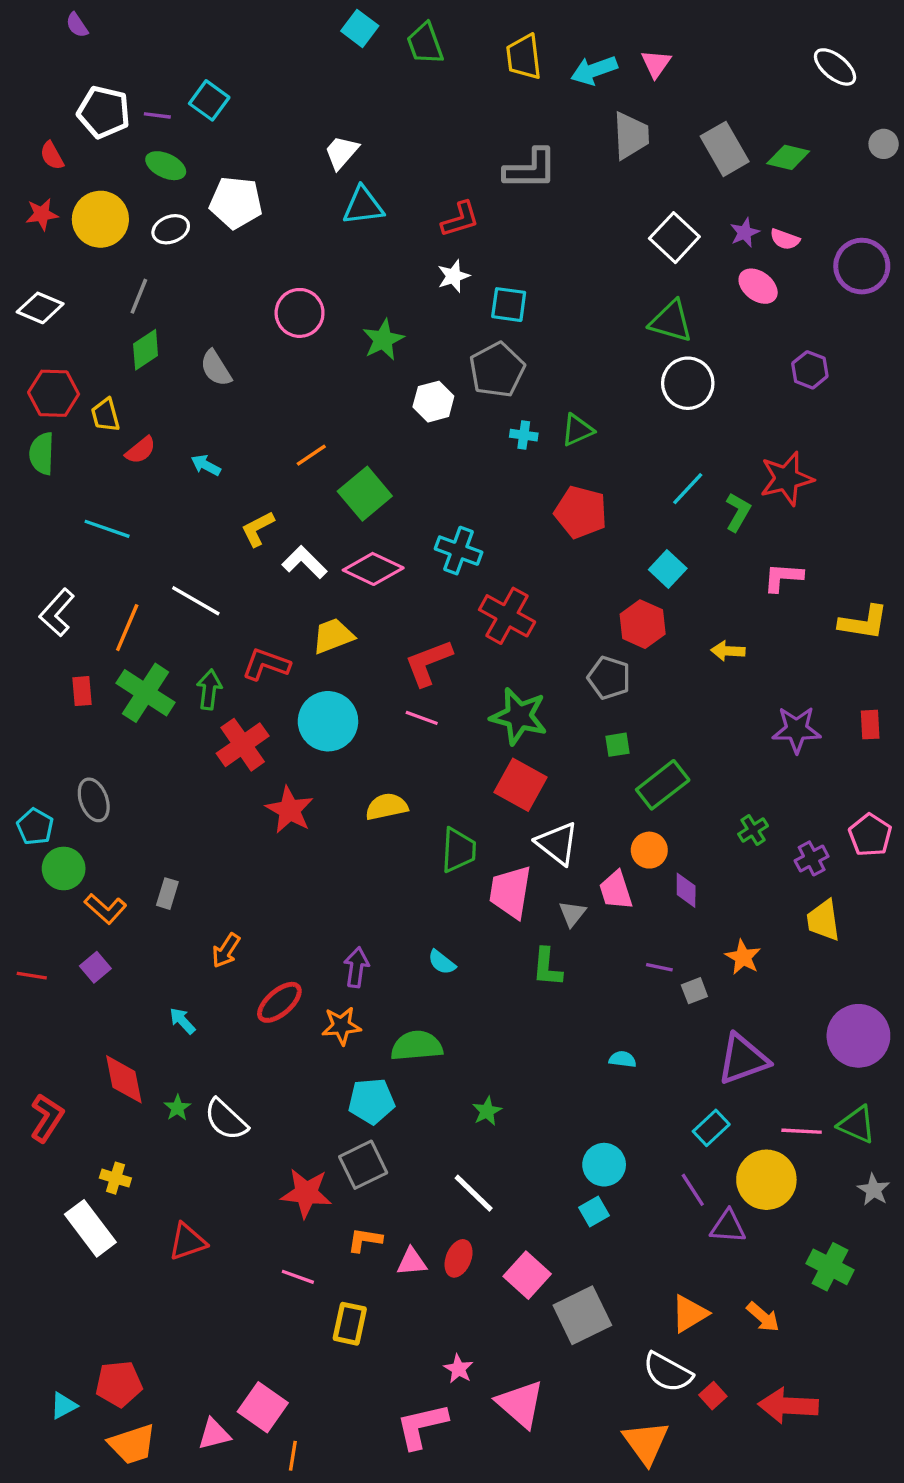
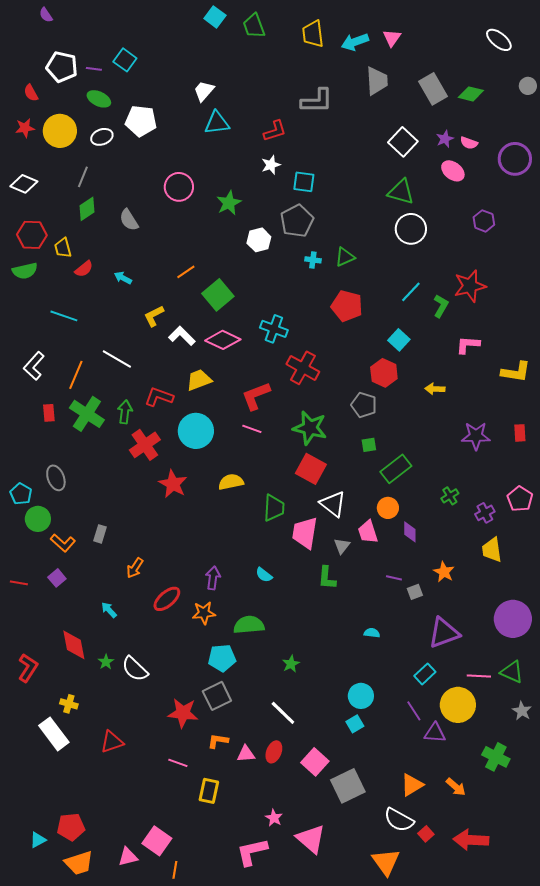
green semicircle: (42, 453) -> (25, 271), turned -105

